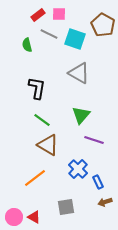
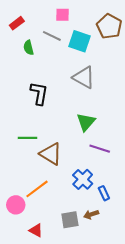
red rectangle: (38, 15) -> (17, 23), moved
green line: (42, 120) -> (27, 138), moved, turned -36
brown arrow: (105, 202) -> (91, 214), moved
pink circle: (14, 217) -> (16, 205), moved

